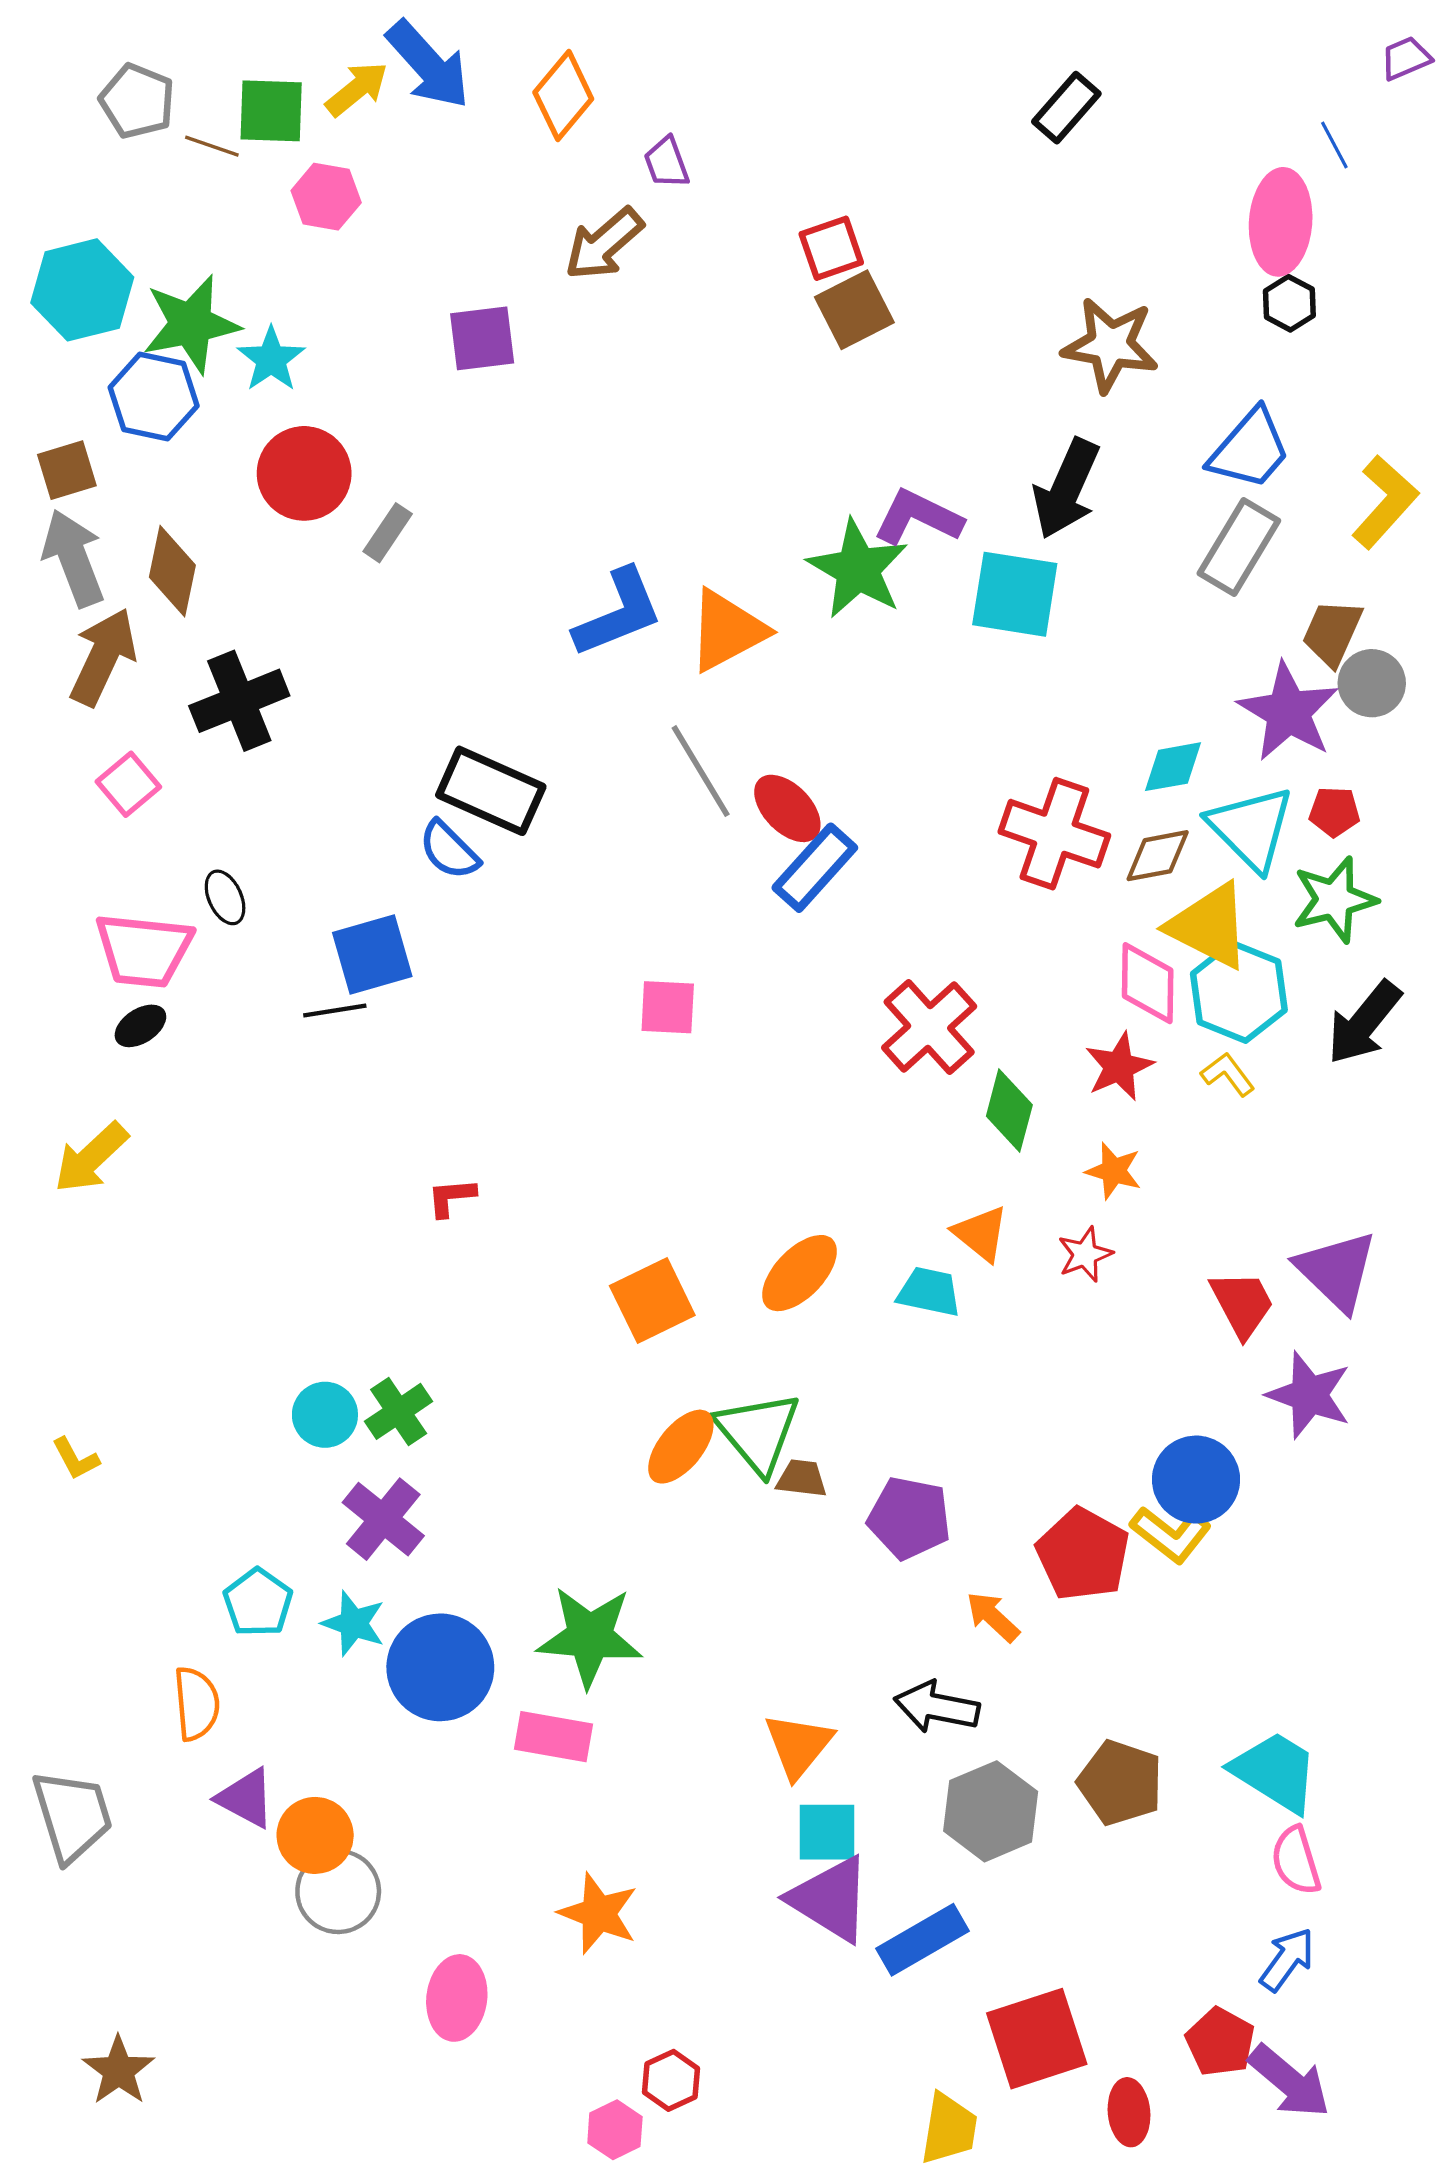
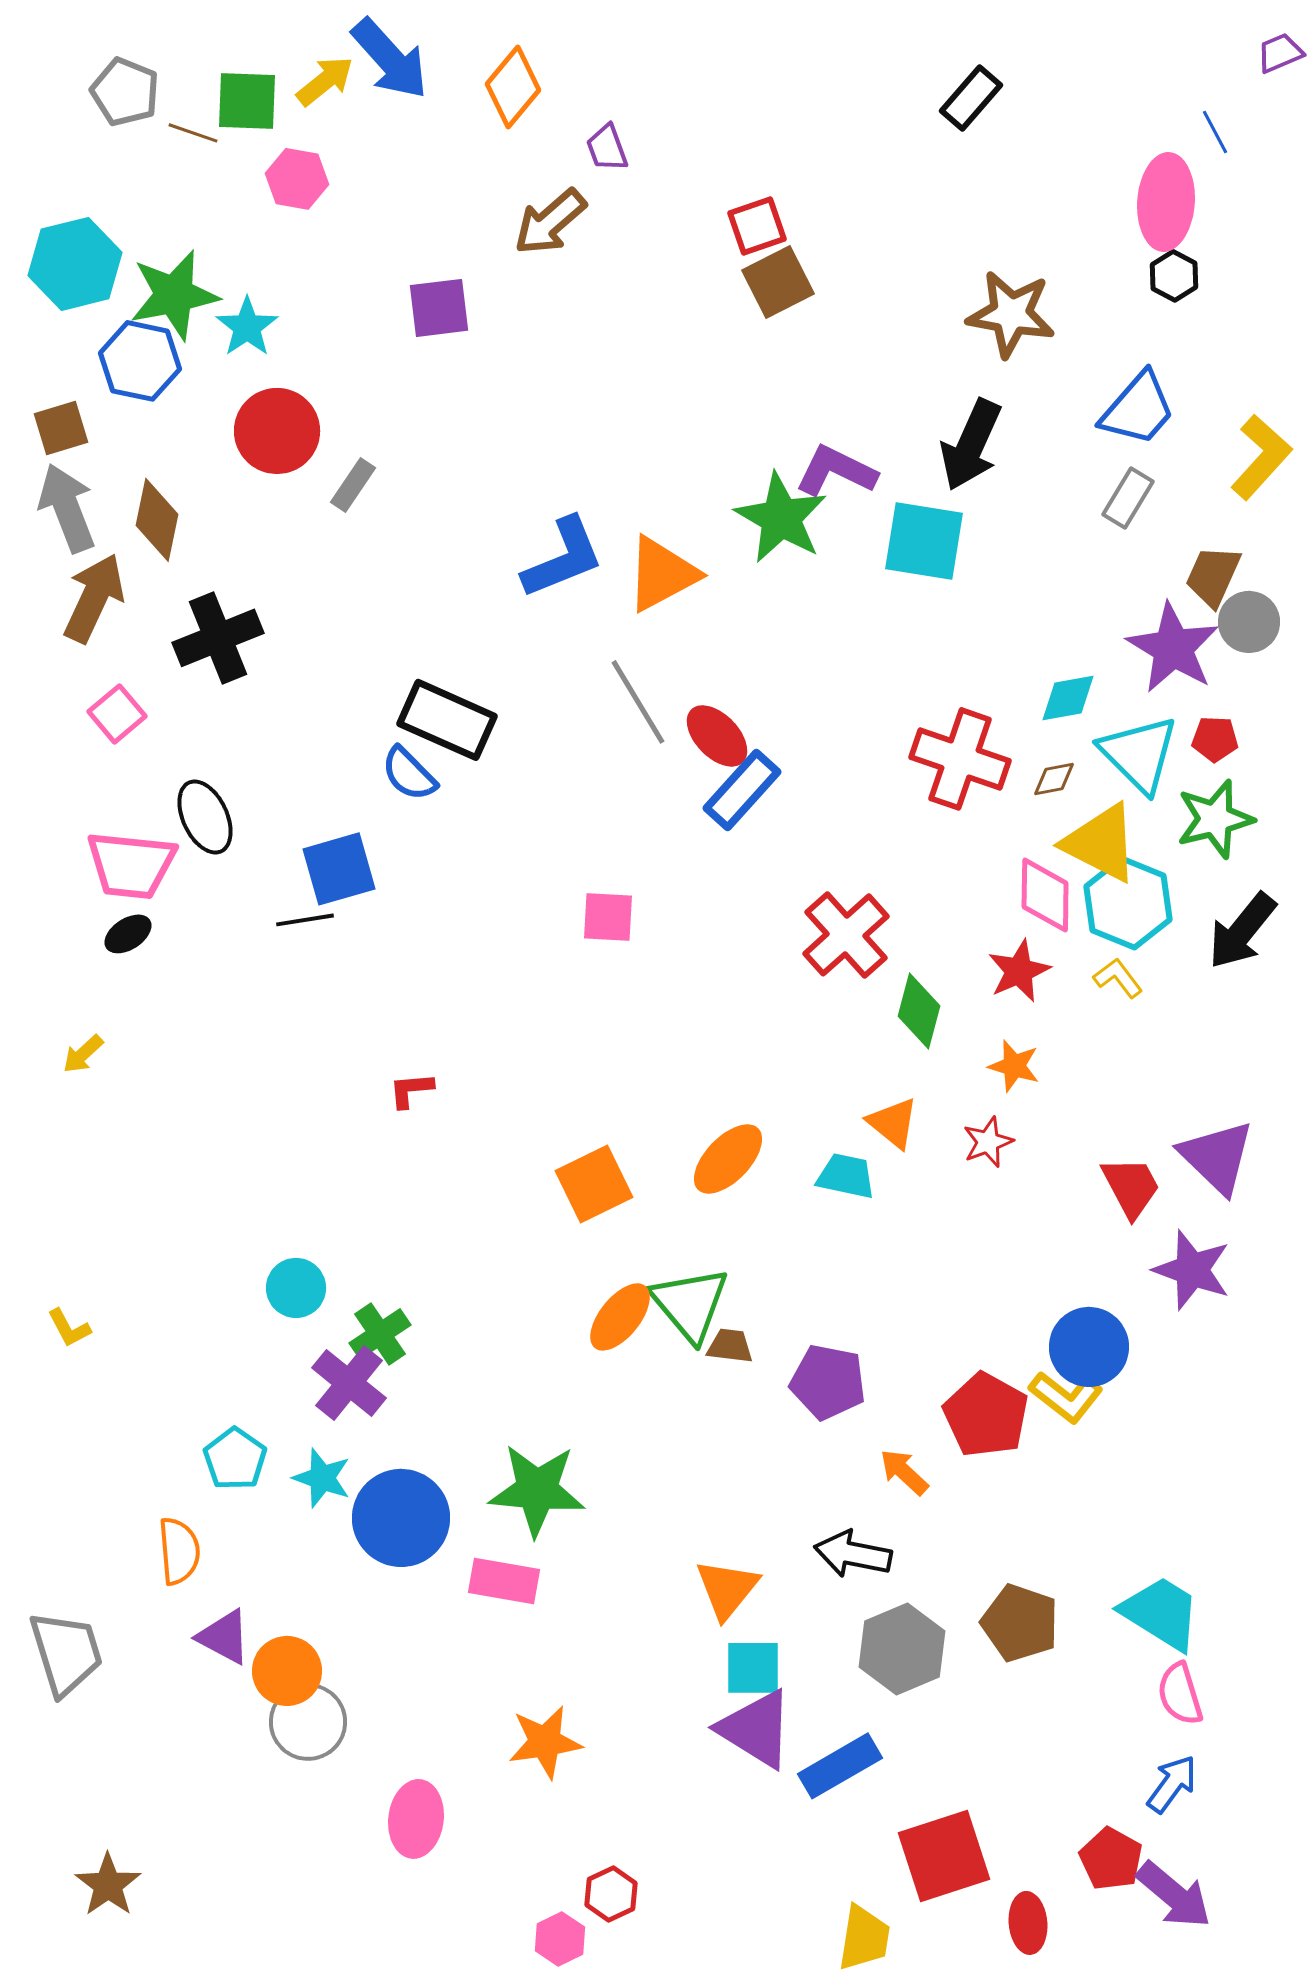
gray rectangle: (1239, 547) -> (1128, 498), size x0.7
brown diamond: (1158, 856) -> (1054, 779), size x0.7
black ellipse: (225, 897) -> (205, 817), size x1.5
yellow arrow: (91, 1158) -> (83, 1054), size x0.6
green cross: (399, 1411) -> (380, 1334), moved
orange star: (598, 1913) -> (545, 1742), turned -30

